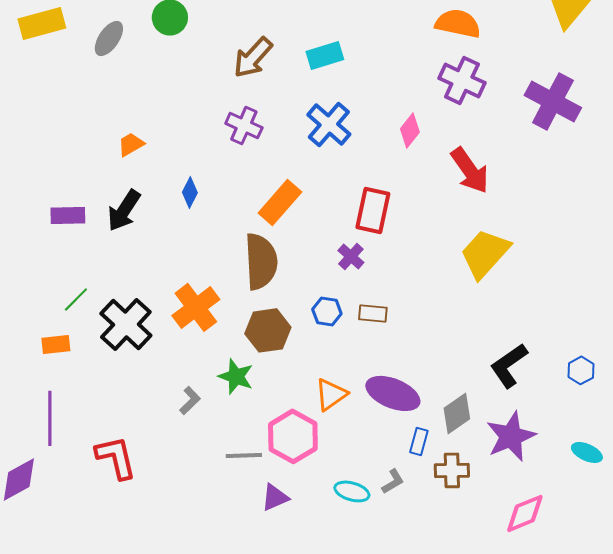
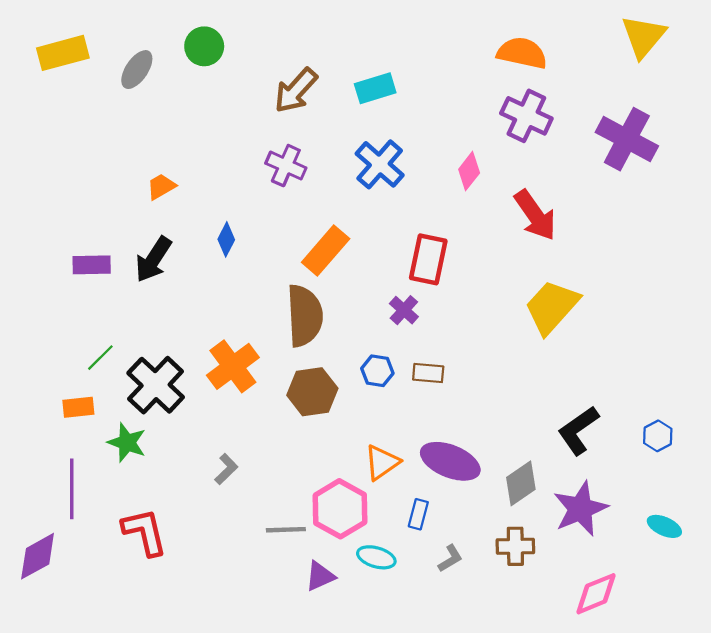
green star: (236, 376) -> (127, 443), moved
blue rectangle: (419, 441) -> (418, 514), moved
cyan ellipse: (352, 491) -> (376, 557), moved

